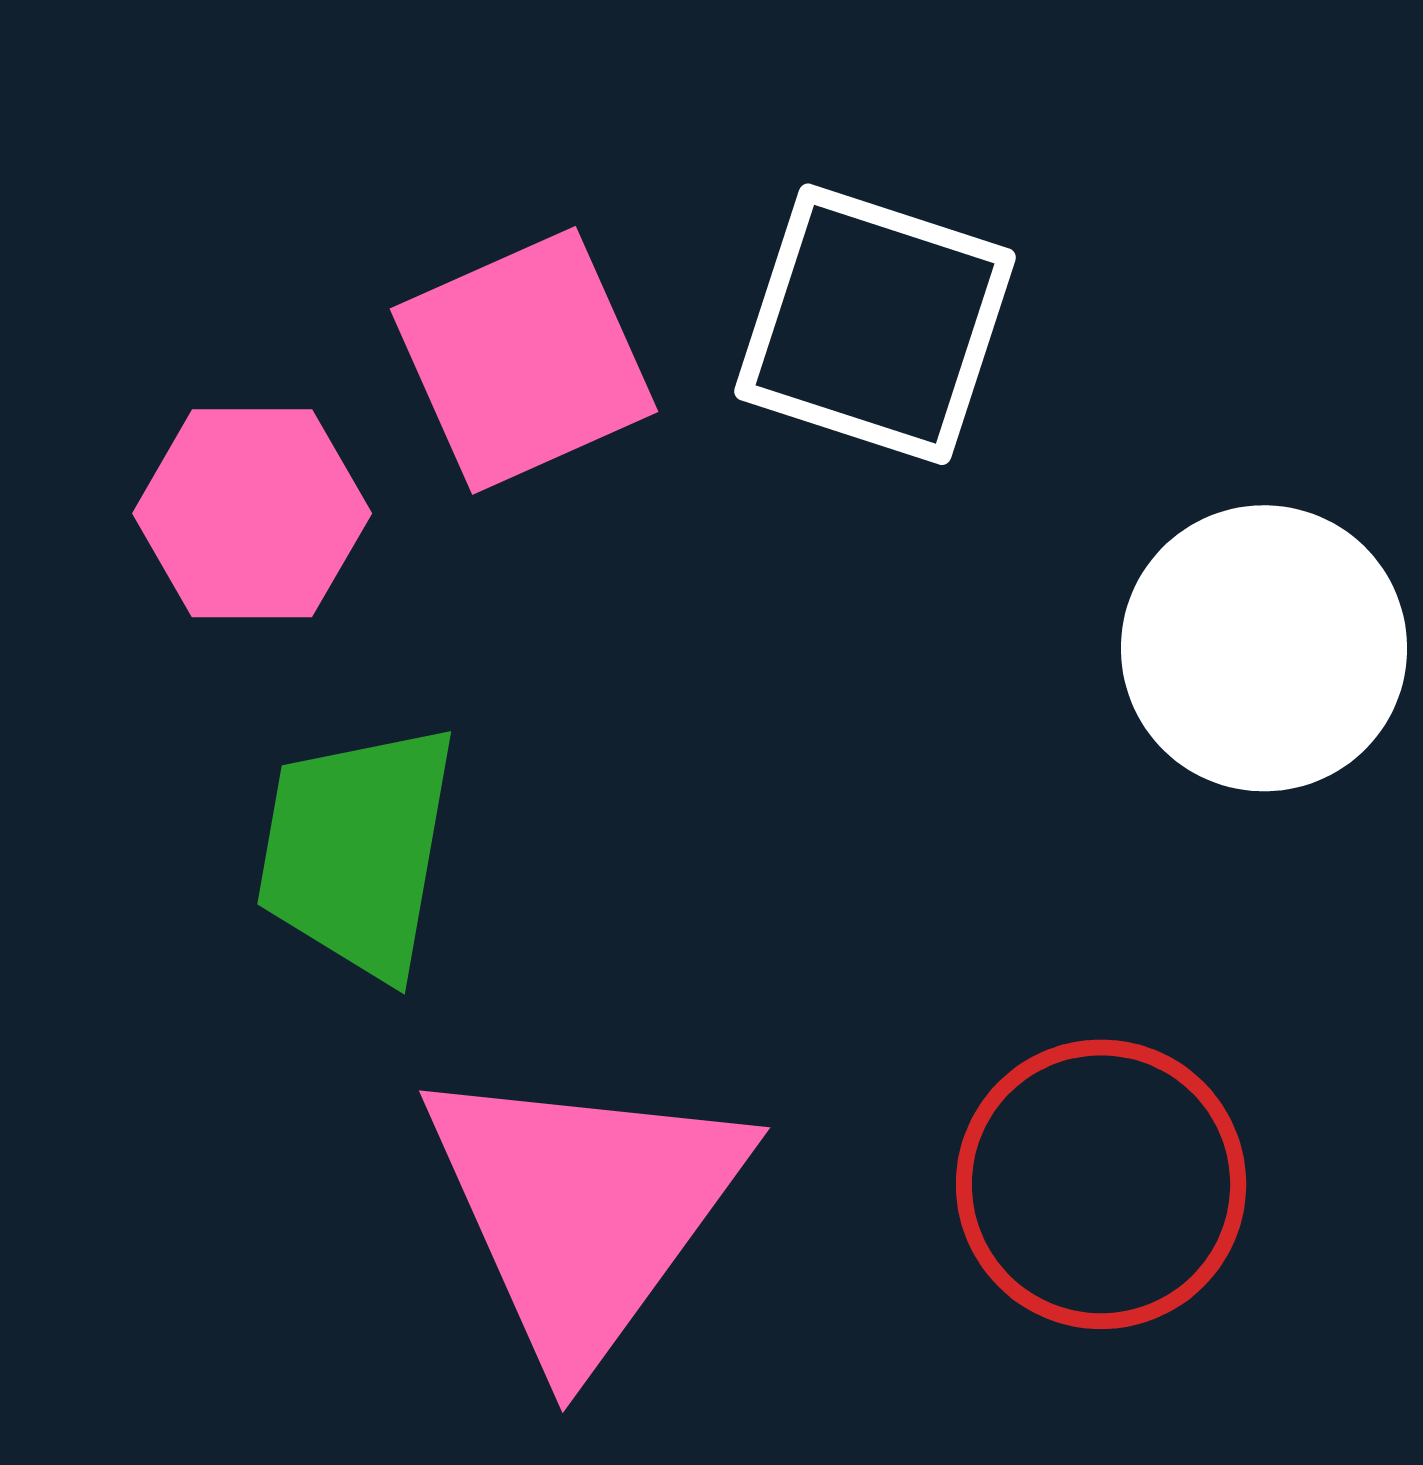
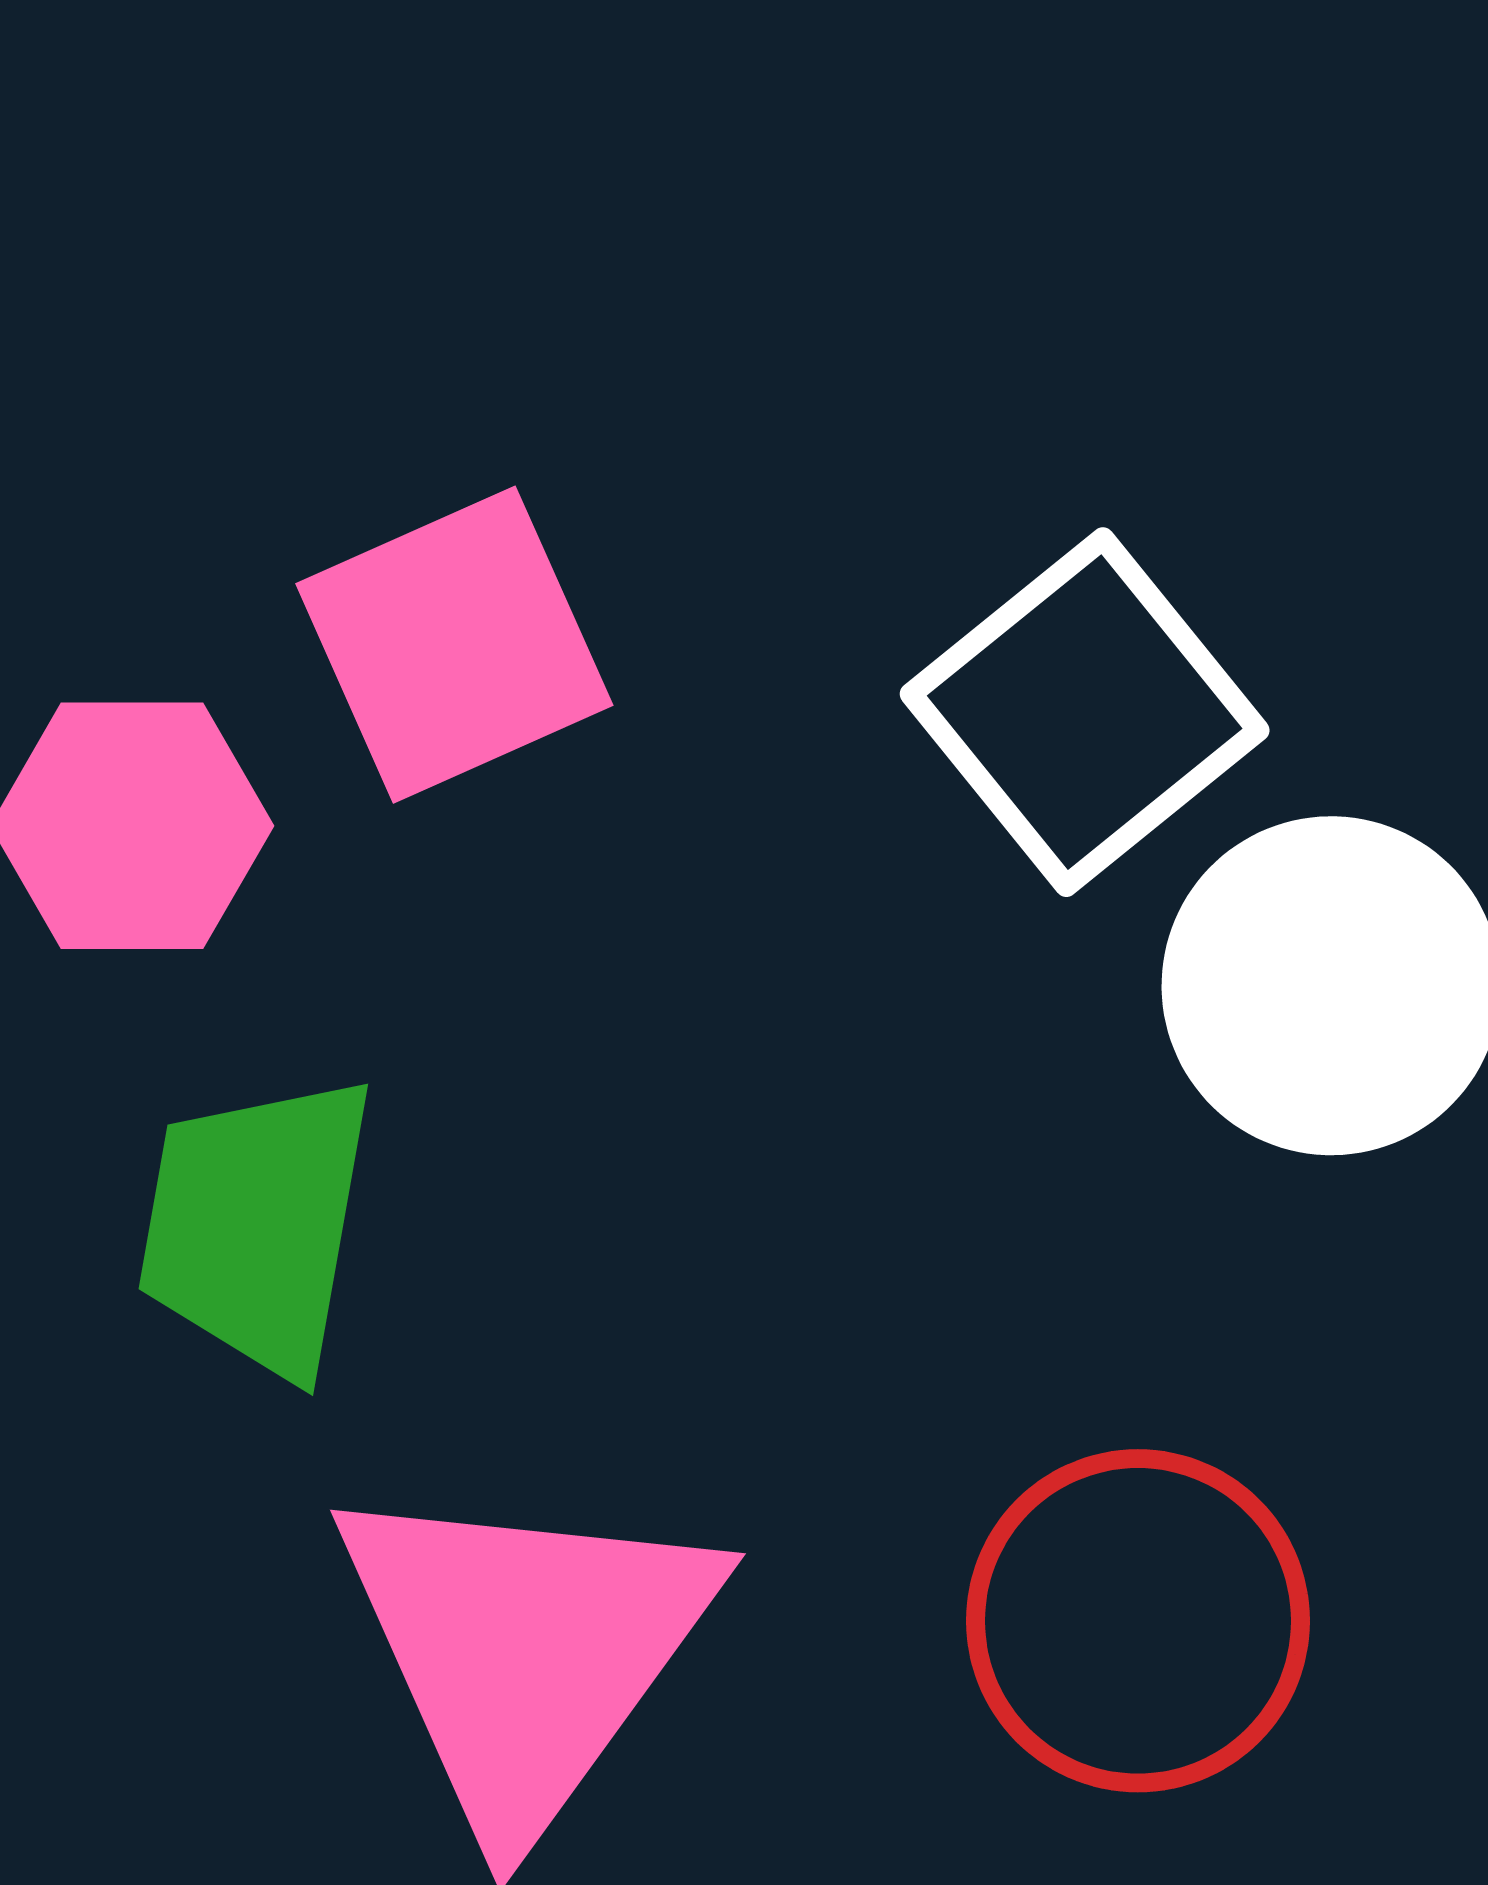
white square: (875, 324) -> (1085, 712), moved, turned 33

